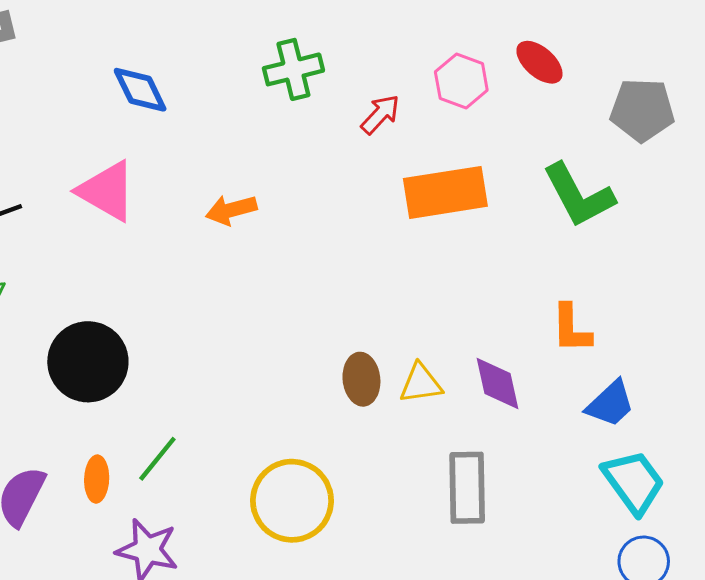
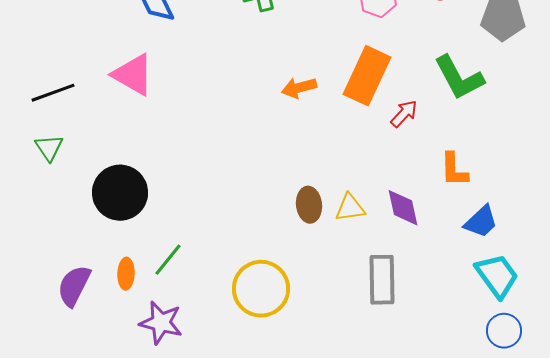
red arrow: (380, 114) -> (404, 114), moved
orange rectangle: (445, 192) -> (367, 76), turned -56
orange arrow: (231, 210) -> (299, 88), moved

